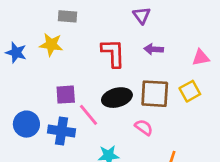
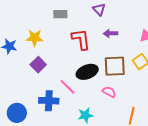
gray rectangle: (67, 16) -> (60, 14), moved
purple square: (66, 95) -> (38, 65), moved, turned -35
blue circle: (26, 124) -> (17, 113), moved

